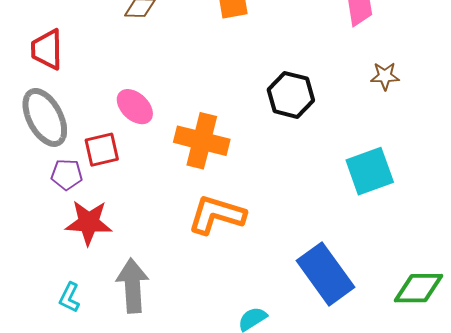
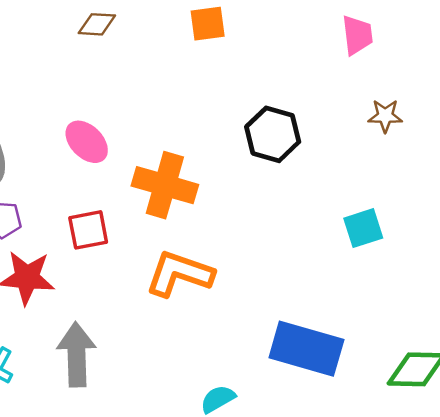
red square: (102, 150) -> (88, 230), moved
cyan square: (370, 171) -> (363, 228), size x0.7
blue rectangle: (326, 274) -> (306, 349), turned -40

